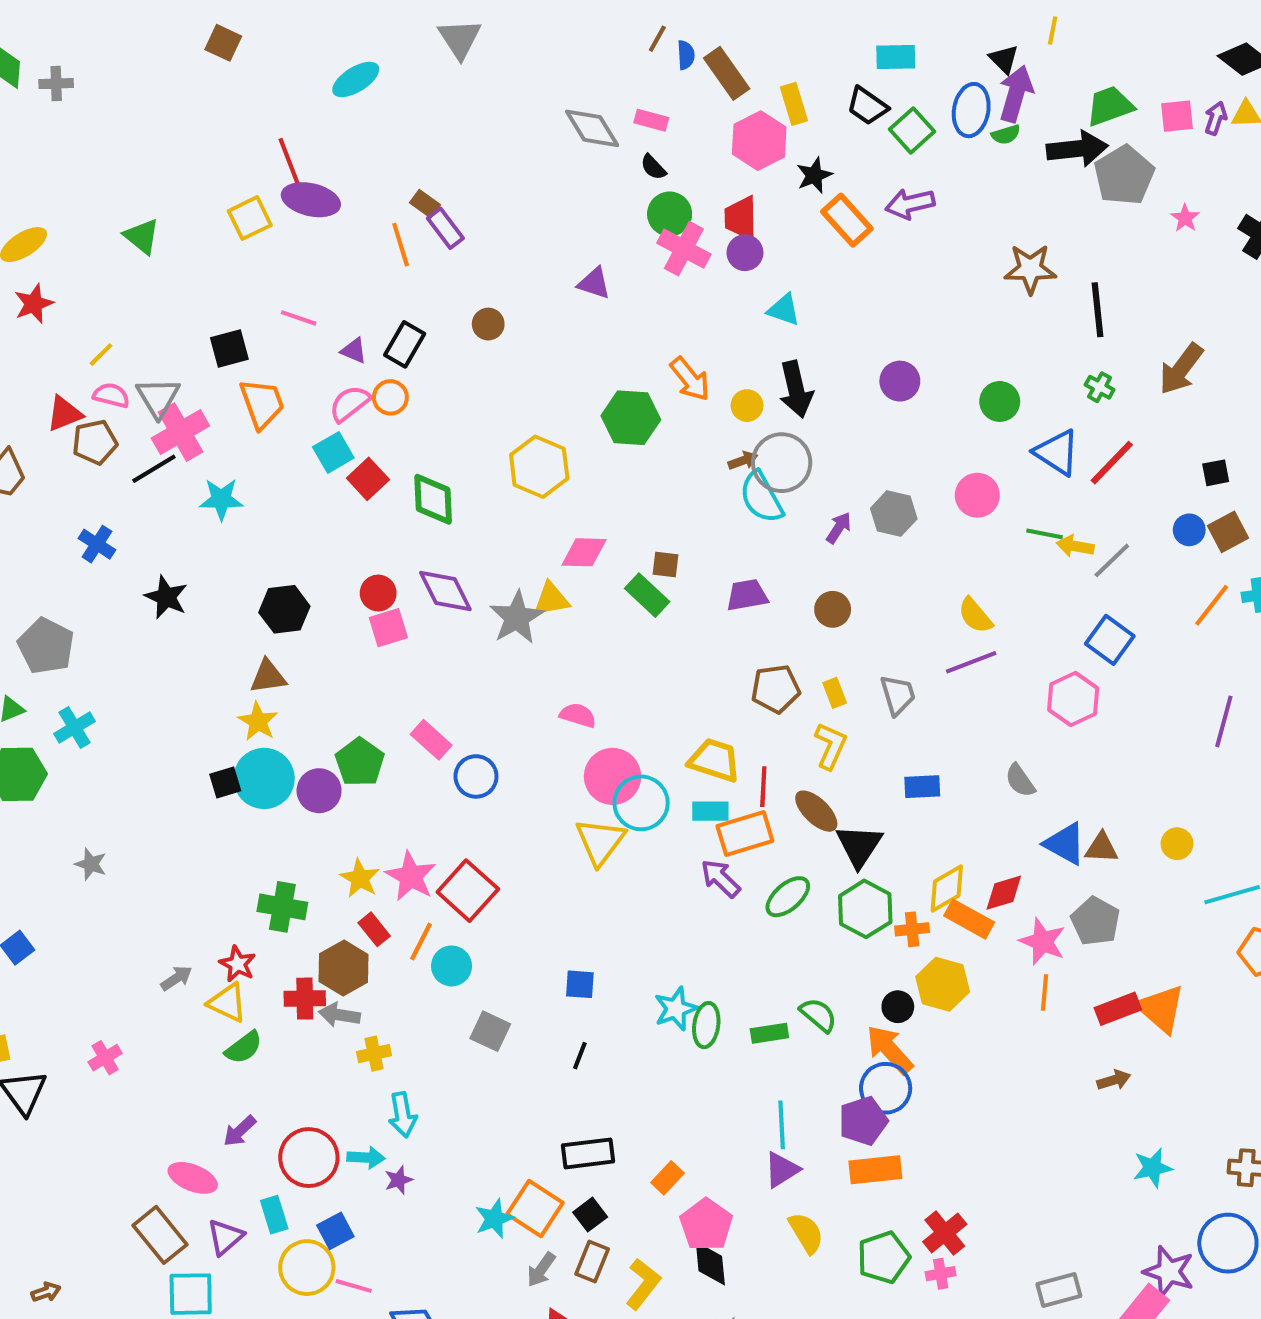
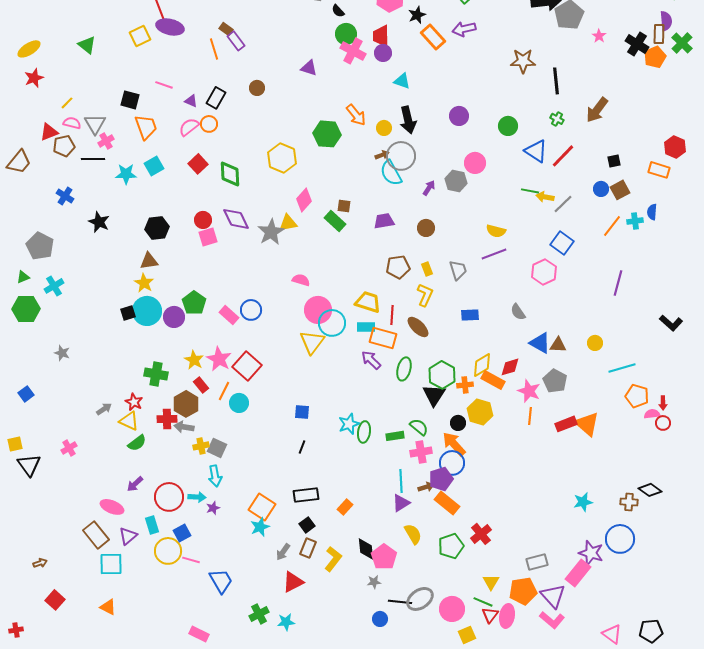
black square: (229, 348) -> (130, 100), turned 30
pink cross: (180, 432) -> (106, 141), size x0.6
cyan square: (333, 452) -> (154, 166), moved
black line: (154, 469) -> (93, 159), turned 30
pink circle: (977, 495) -> (475, 163), moved
pink diamond: (584, 552) -> (304, 200), turned -50
yellow semicircle: (975, 615) -> (496, 231), turned -36
pink rectangle: (431, 740) -> (229, 315), moved
orange rectangle: (745, 833) -> (383, 338), turned 32
black triangle: (859, 846) -> (434, 395), moved
green ellipse: (788, 897) -> (404, 369), turned -35
gray square: (490, 1031) -> (217, 448), moved
brown arrow: (1114, 1080) -> (426, 487), moved
orange rectangle: (875, 1170) -> (447, 503), turned 45
orange square: (535, 1208) -> (262, 507), moved
pink pentagon: (706, 1225) -> (384, 557), moved
pink cross: (941, 1274) -> (421, 452), moved, size x1.5

